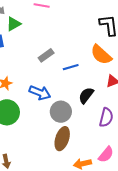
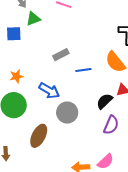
black semicircle: (86, 95) -> (104, 101), moved
brown ellipse: (62, 139) -> (39, 136), moved

